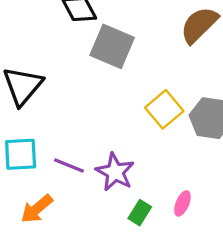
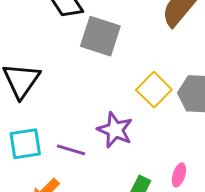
purple star: (115, 172) -> (115, 130), moved

